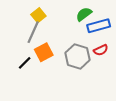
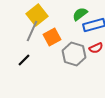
yellow square: (38, 15) -> (37, 15), size x1.5
orange square: (44, 52) -> (52, 37), moved

